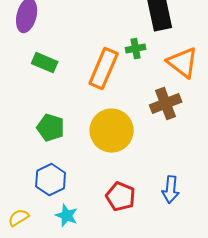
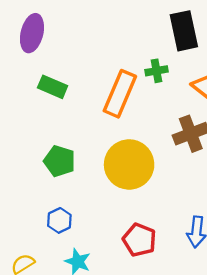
blue hexagon: (51, 180) -> (59, 220), size x0.7

